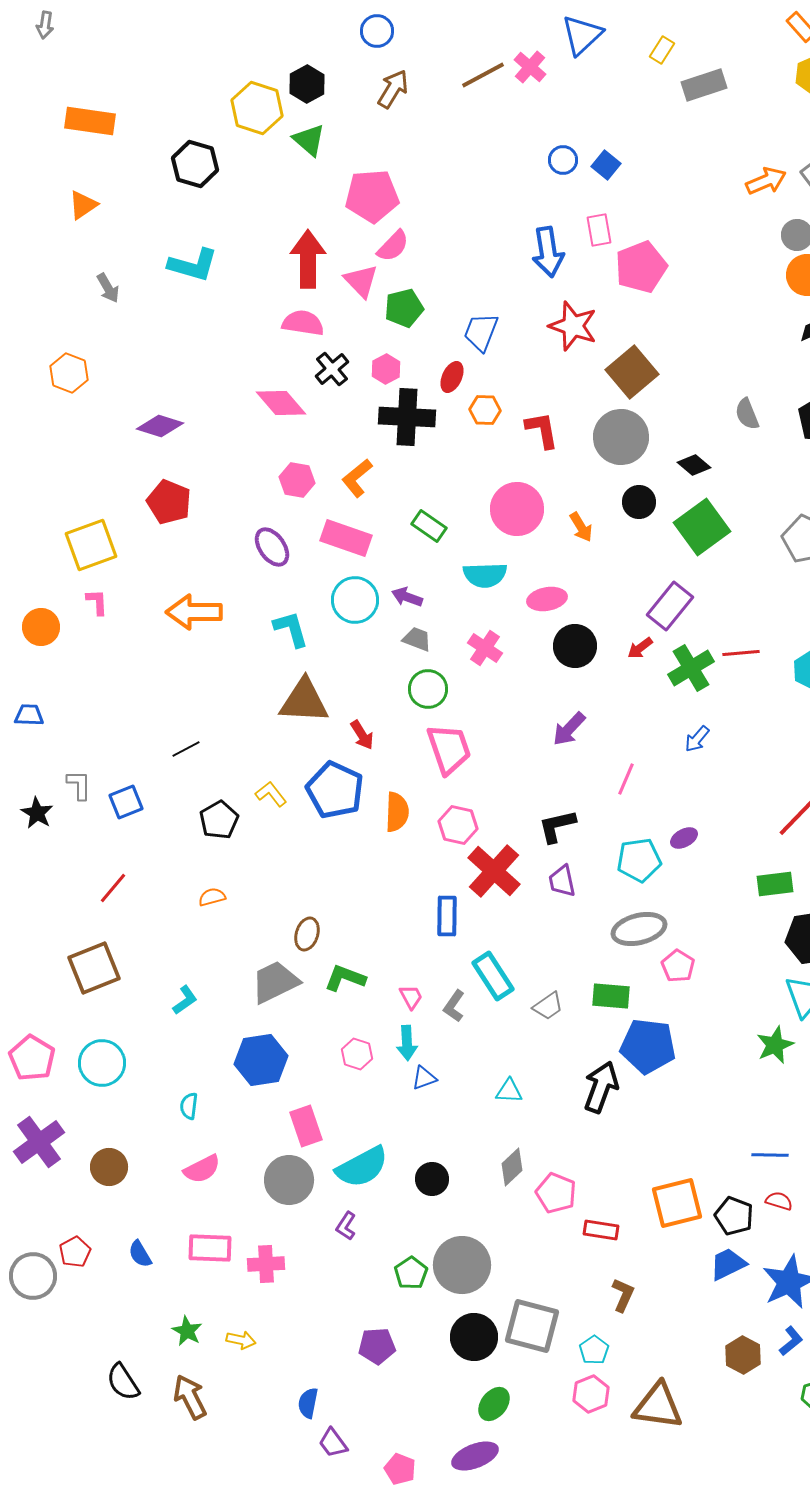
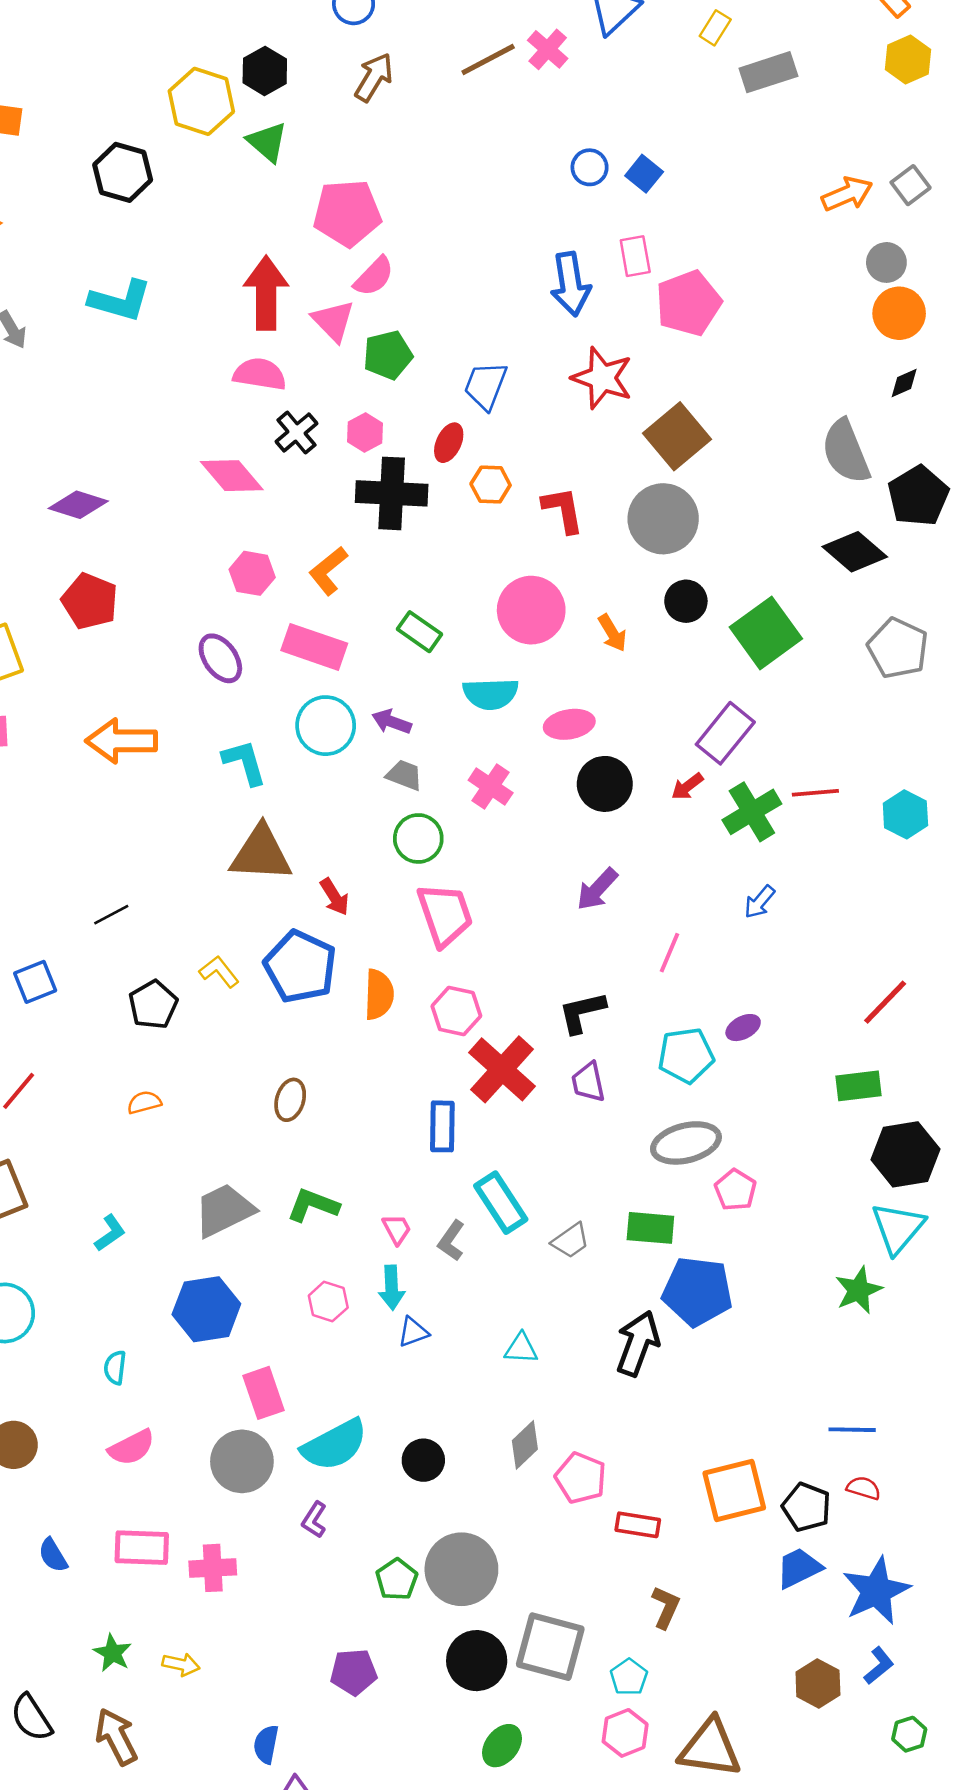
gray semicircle: (747, 414) -> (846, 452), moved, size x1.6
black diamond: (694, 465) -> (855, 552), moved, size x1.5
brown ellipse: (307, 934) -> (290, 1100), moved

